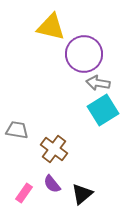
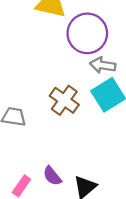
brown cross: (54, 149) -> (64, 100), moved

